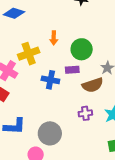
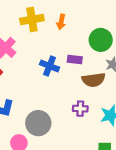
green circle: (82, 49) -> (101, 40), moved
yellow cross: (29, 54) -> (32, 19), moved

